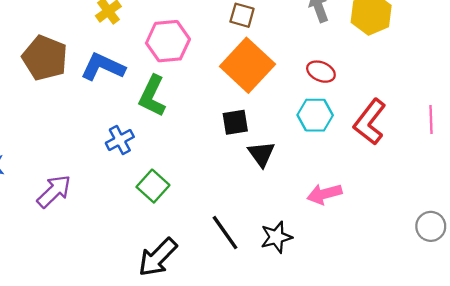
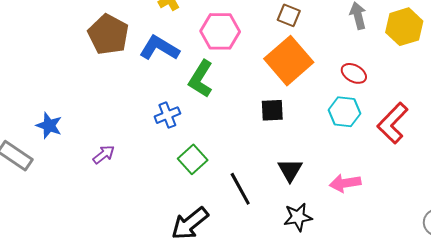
black triangle: (261, 154) -> (290, 170), moved
purple arrow: (54, 191) -> (104, 155), size x0.7
black line: (225, 233) -> (240, 189), moved

